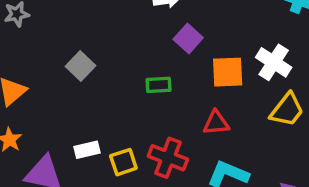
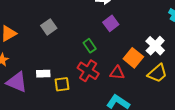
orange square: (228, 72) -> (133, 58), moved, turned 30
green rectangle: (159, 85) -> (90, 46), turned 48
red cross: (168, 158) -> (88, 71), moved

